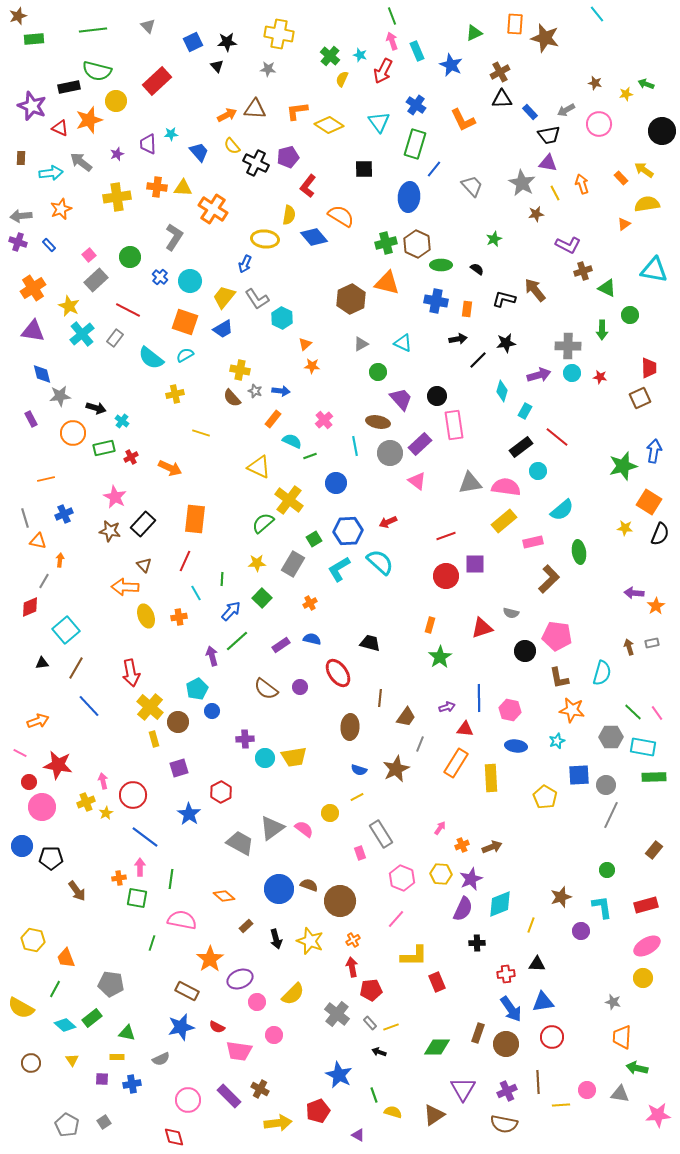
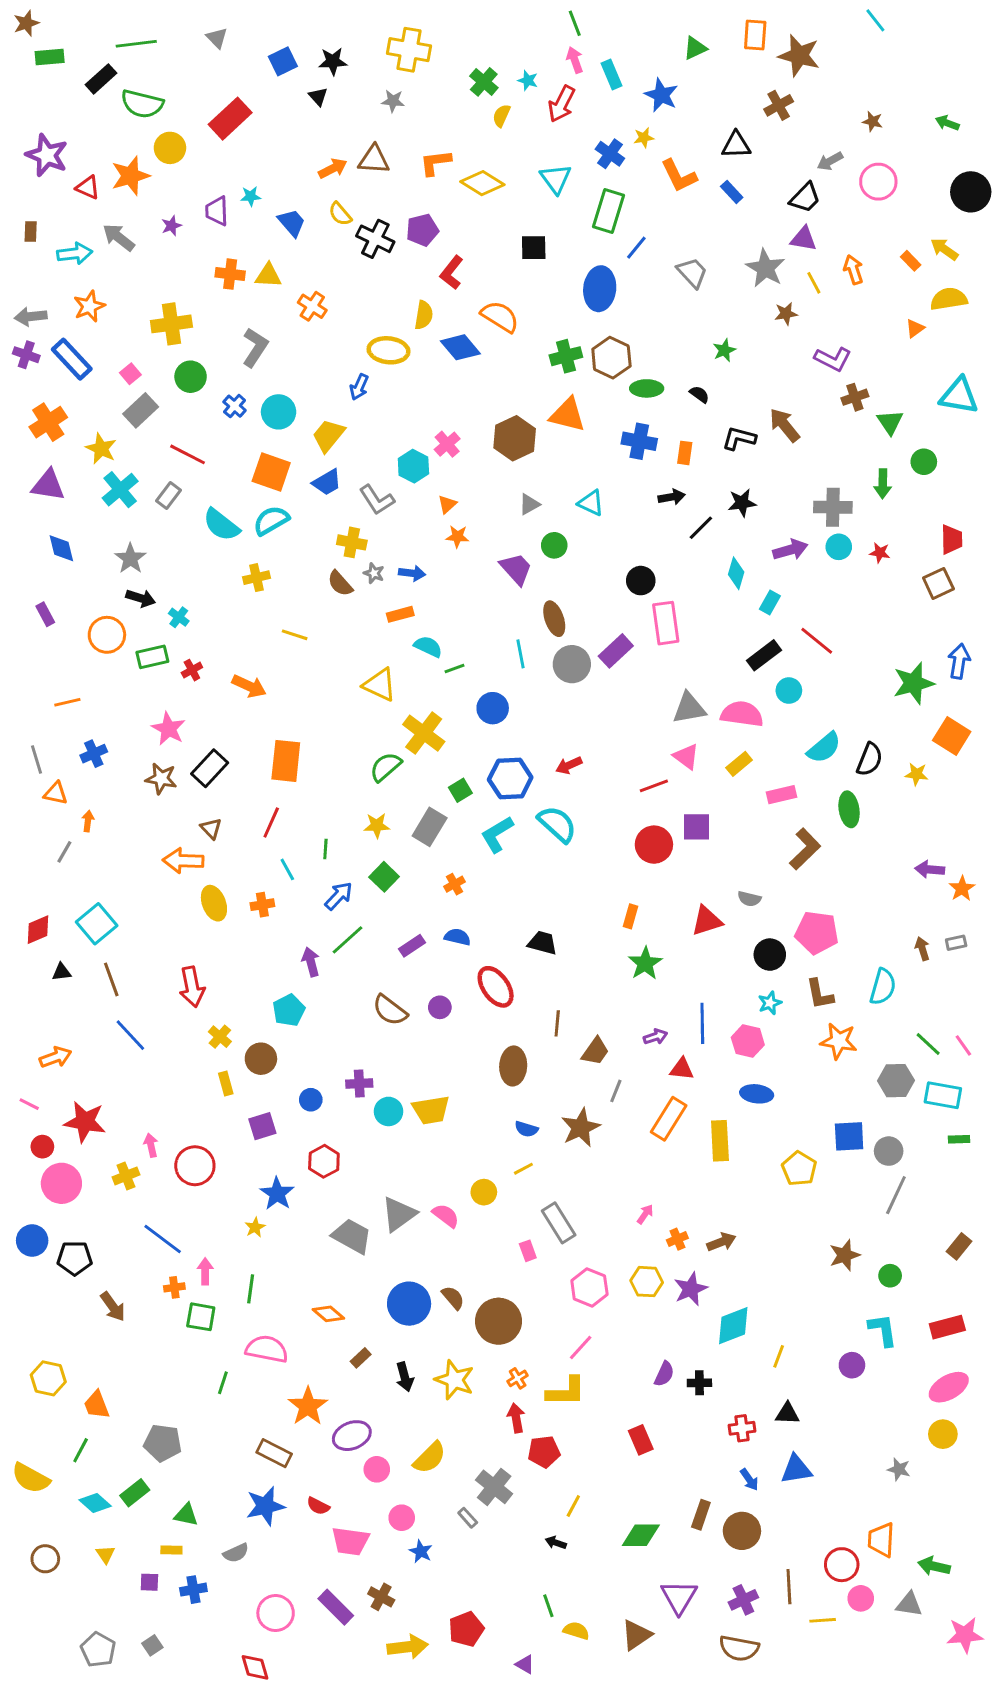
brown cross: (500, 72) -> (779, 105), moved
black rectangle: (69, 87) -> (101, 79), moved, turned -30
yellow star: (626, 94) -> (644, 138), moved
blue rectangle: (530, 112) -> (732, 192), moved
black trapezoid: (549, 135) -> (805, 198), turned -35
yellow cross: (117, 197) -> (171, 324), moved
orange cross: (213, 209) -> (312, 306), size x0.7
blue rectangle: (49, 245) -> (72, 359), size x2.0
green triangle: (607, 288) -> (890, 422), turned 30
gray L-shape: (257, 299) -> (377, 500), moved
cyan semicircle: (185, 355) -> (271, 520), size x1.4
gray star: (60, 396) -> (130, 559), moved, turned -30
purple trapezoid: (401, 399) -> (516, 569), moved
orange rectangle: (273, 419) -> (400, 614), turned 36
pink cross: (324, 420) -> (447, 444), moved
brown ellipse: (378, 422) -> (554, 619), turned 60
pink triangle: (417, 481) -> (686, 757), moved
yellow rectangle: (504, 521) -> (739, 764), size x0.7
black semicircle: (660, 534) -> (870, 759), moved
red diamond: (30, 607) -> (38, 930), moved
brown line: (76, 668) -> (111, 979), turned -50
yellow cross: (150, 707) -> (220, 1037), size x0.6
blue circle: (212, 711) -> (311, 1100), moved
cyan star: (557, 741) -> (770, 1003), moved
green rectangle: (654, 777) -> (959, 1139), size x0.6
yellow star: (106, 813) -> (255, 1227), moved
blue line: (145, 837) -> (163, 1239), moved
brown semicircle: (309, 885) -> (453, 1298), turned 30
brown star: (561, 897) -> (845, 1255), moved
purple semicircle: (463, 909) -> (664, 1374), moved, size x0.7
yellow L-shape: (414, 956) -> (566, 1392), moved
blue arrow: (511, 1009) -> (749, 1480), size x0.6
gray rectangle: (370, 1023) -> (468, 1518), moved
yellow line: (391, 1027) -> (573, 1506), turned -42
red circle: (552, 1037) -> (842, 1565), moved
orange trapezoid: (622, 1037) -> (881, 1540), moved
blue star: (339, 1075) -> (421, 1551), moved, size x0.6

